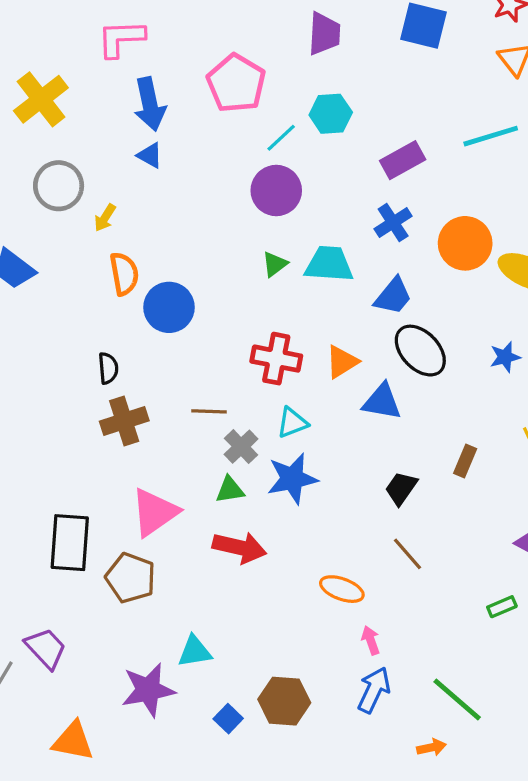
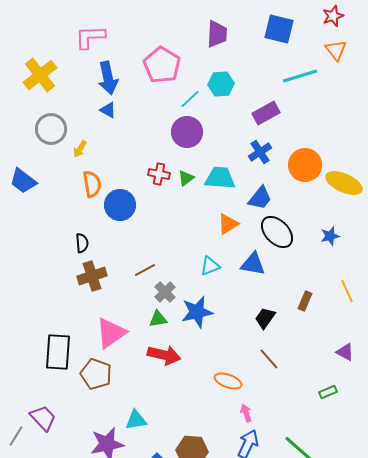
cyan line: (491, 136) -> (300, 76), moved
red cross: (276, 359) -> (159, 174), moved, size x0.7
orange triangle: (342, 362) -> (228, 224), moved
brown line: (209, 411) -> (145, 270), turned -30
cyan triangle: (292, 423) -> (210, 266), moved

